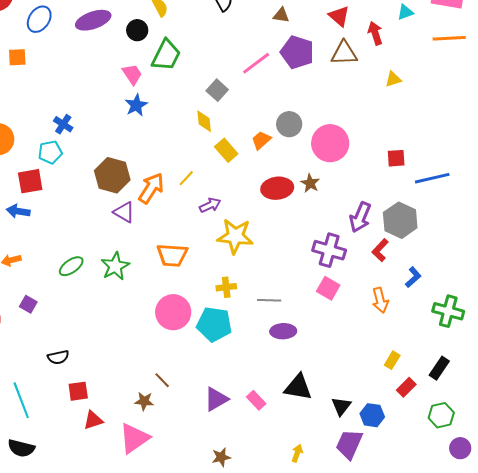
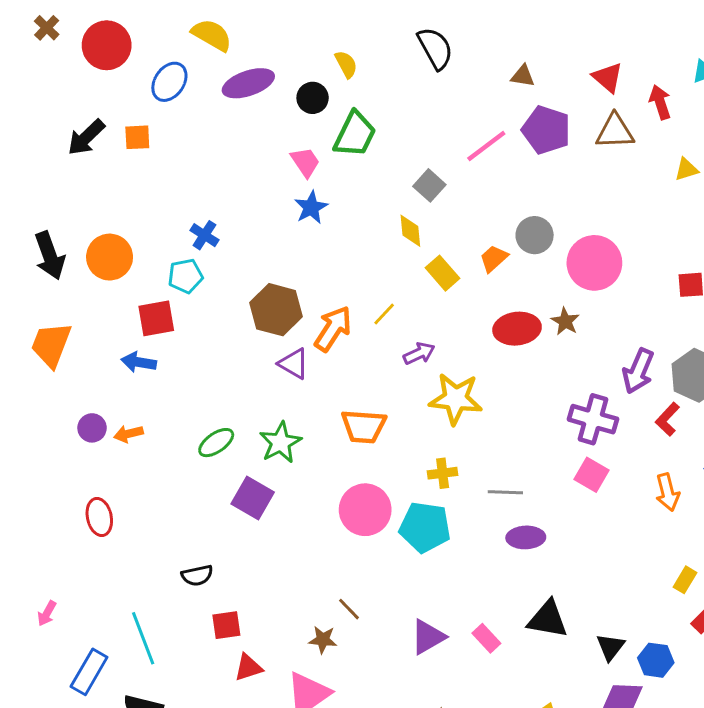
purple square: (28, 304) -> (253, 498), moved, size x1.6

